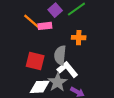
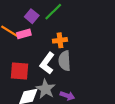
gray semicircle: (60, 55) -> (65, 61), moved
white L-shape: (67, 69) -> (47, 63), moved, turned -95

